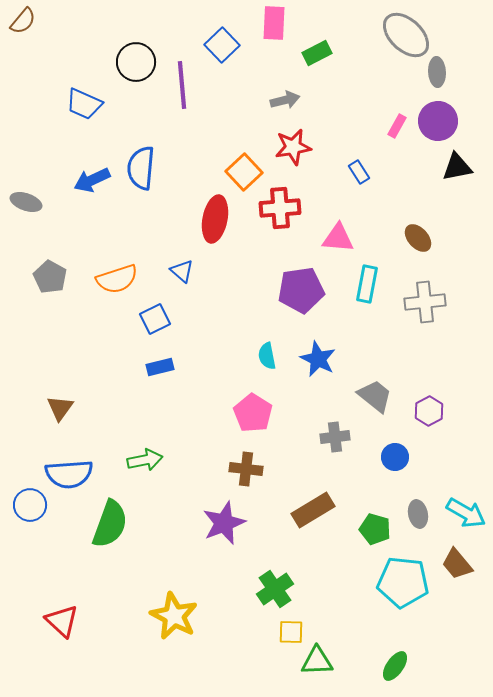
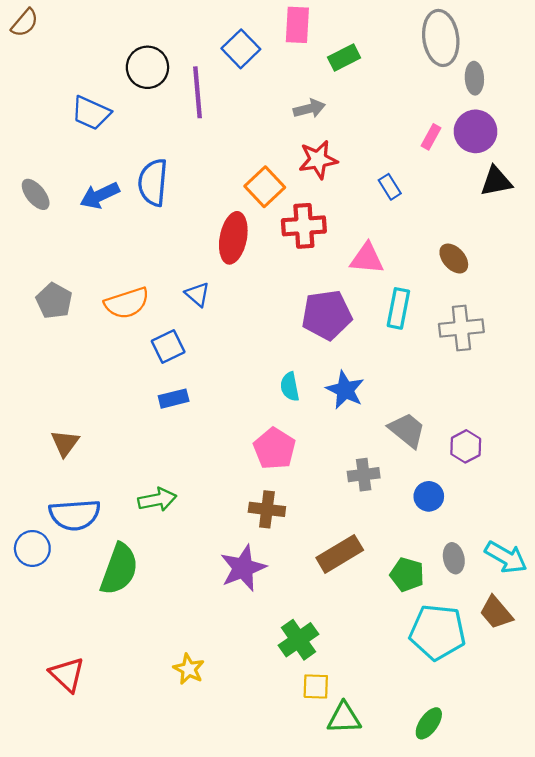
gray ellipse: (406, 35) -> (441, 38), turned 39
gray ellipse: (26, 202) -> (36, 194), moved, turned 32
yellow star: (174, 616) -> (189, 669), size x0.6

